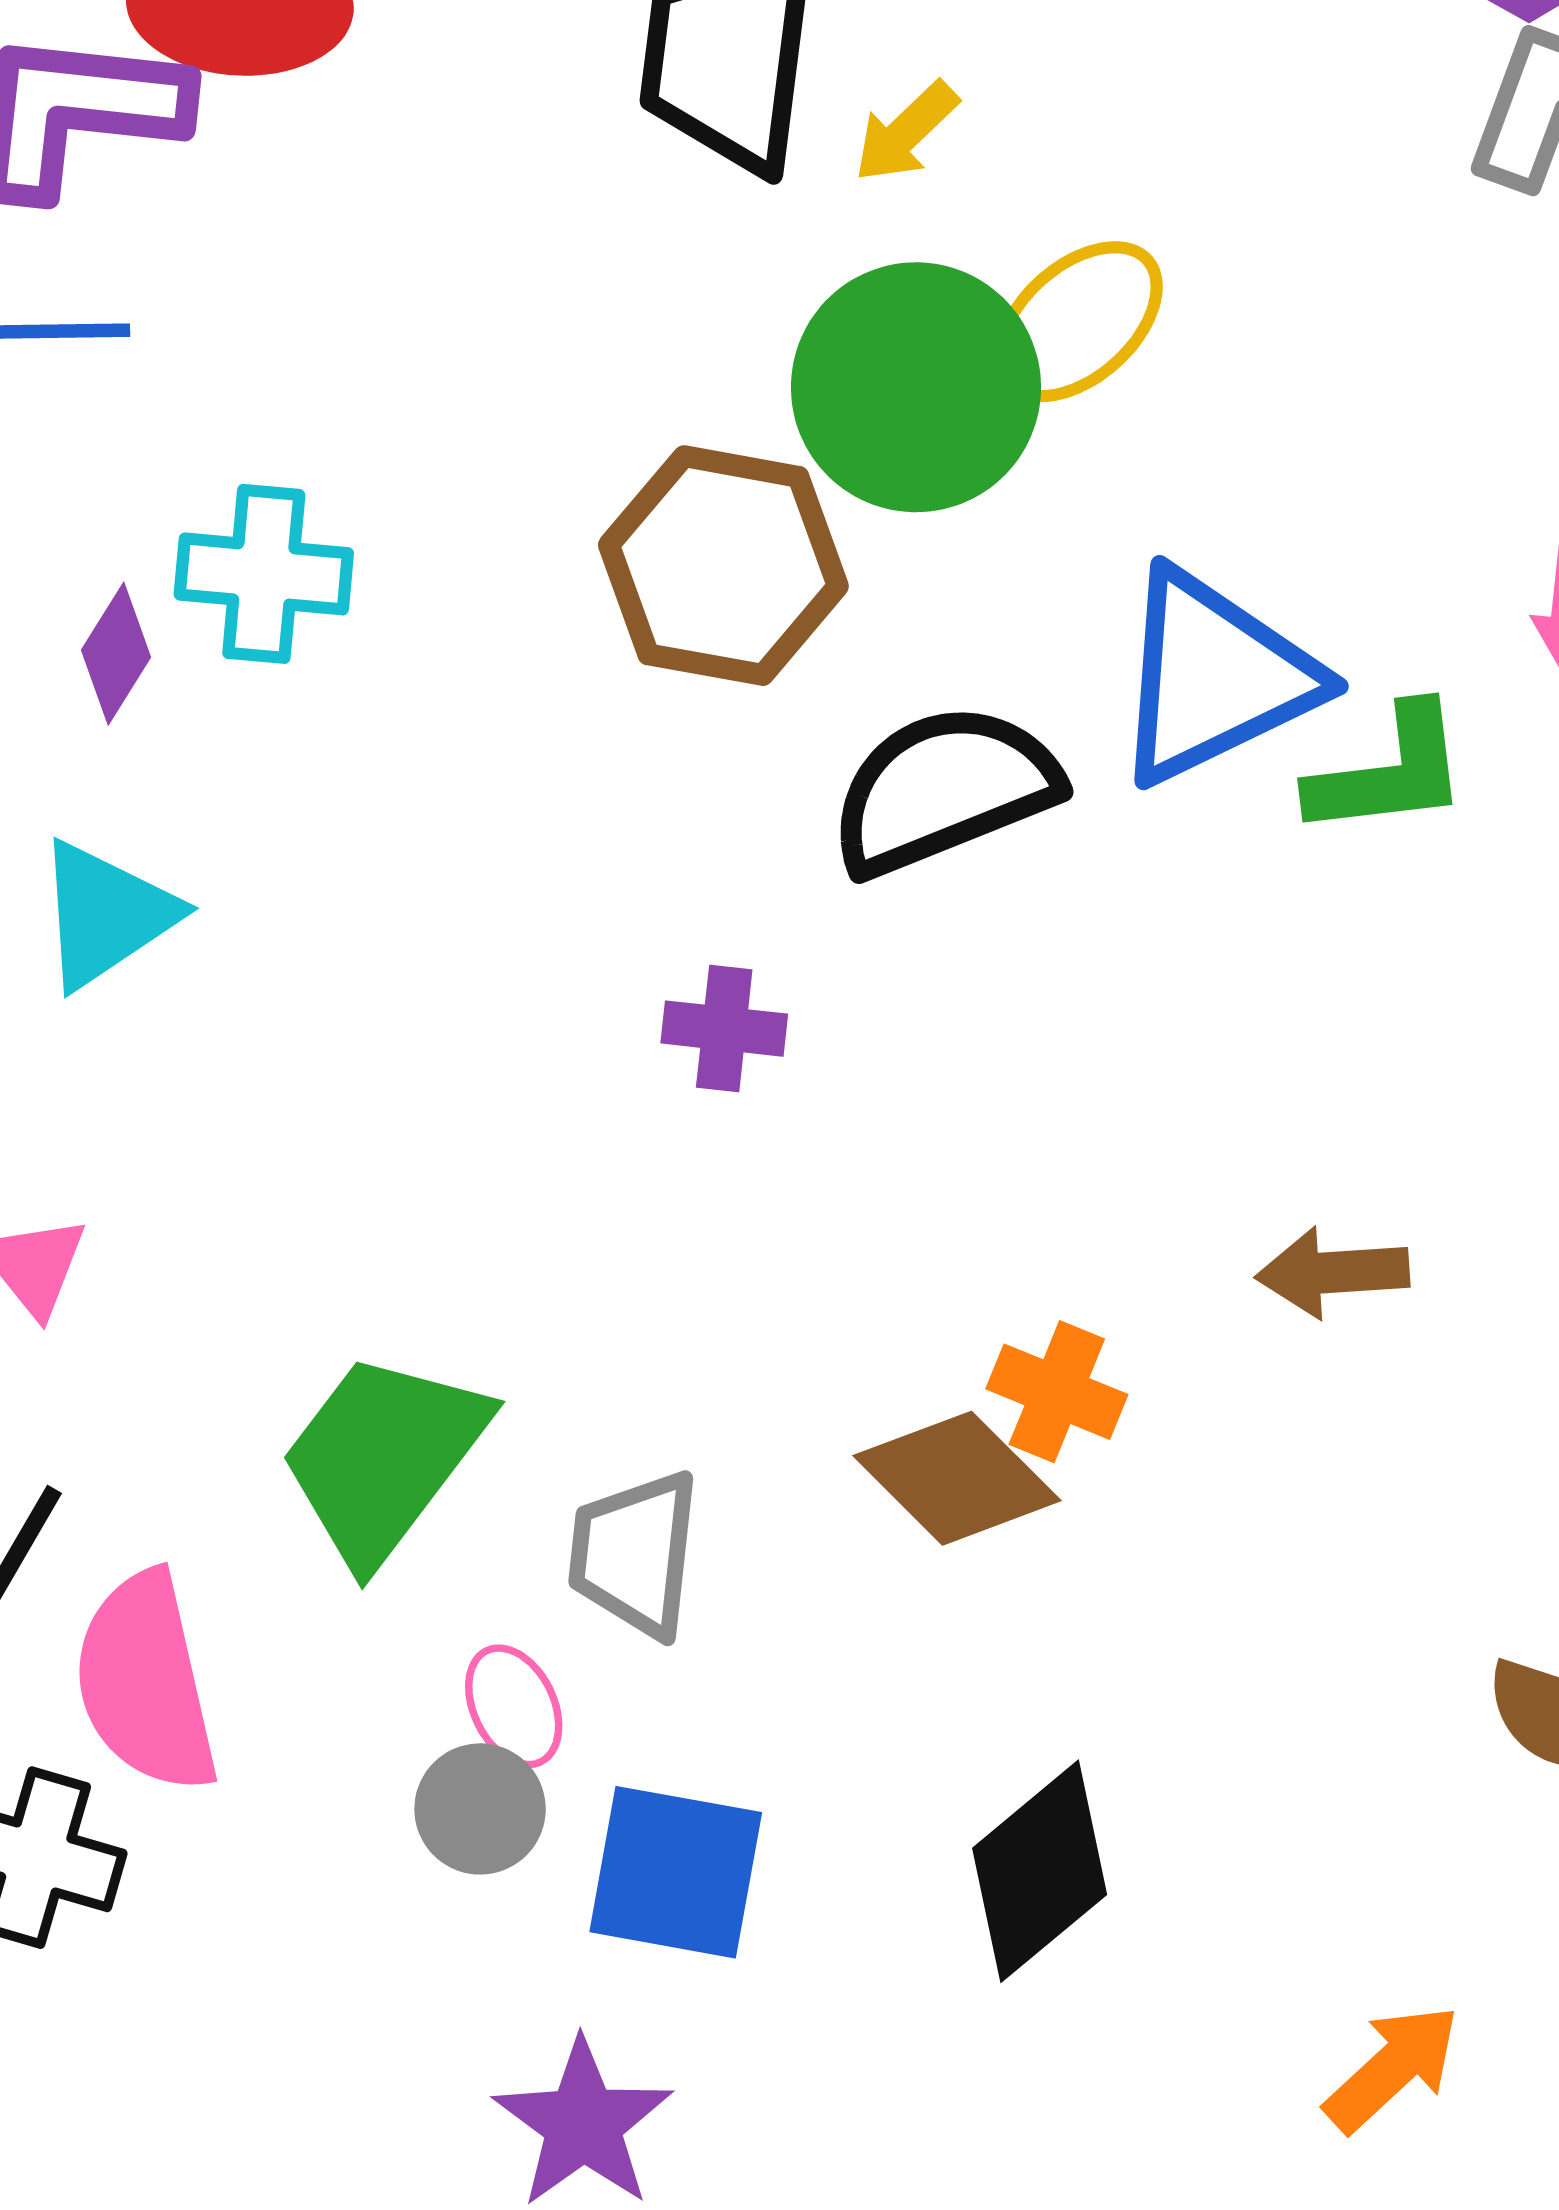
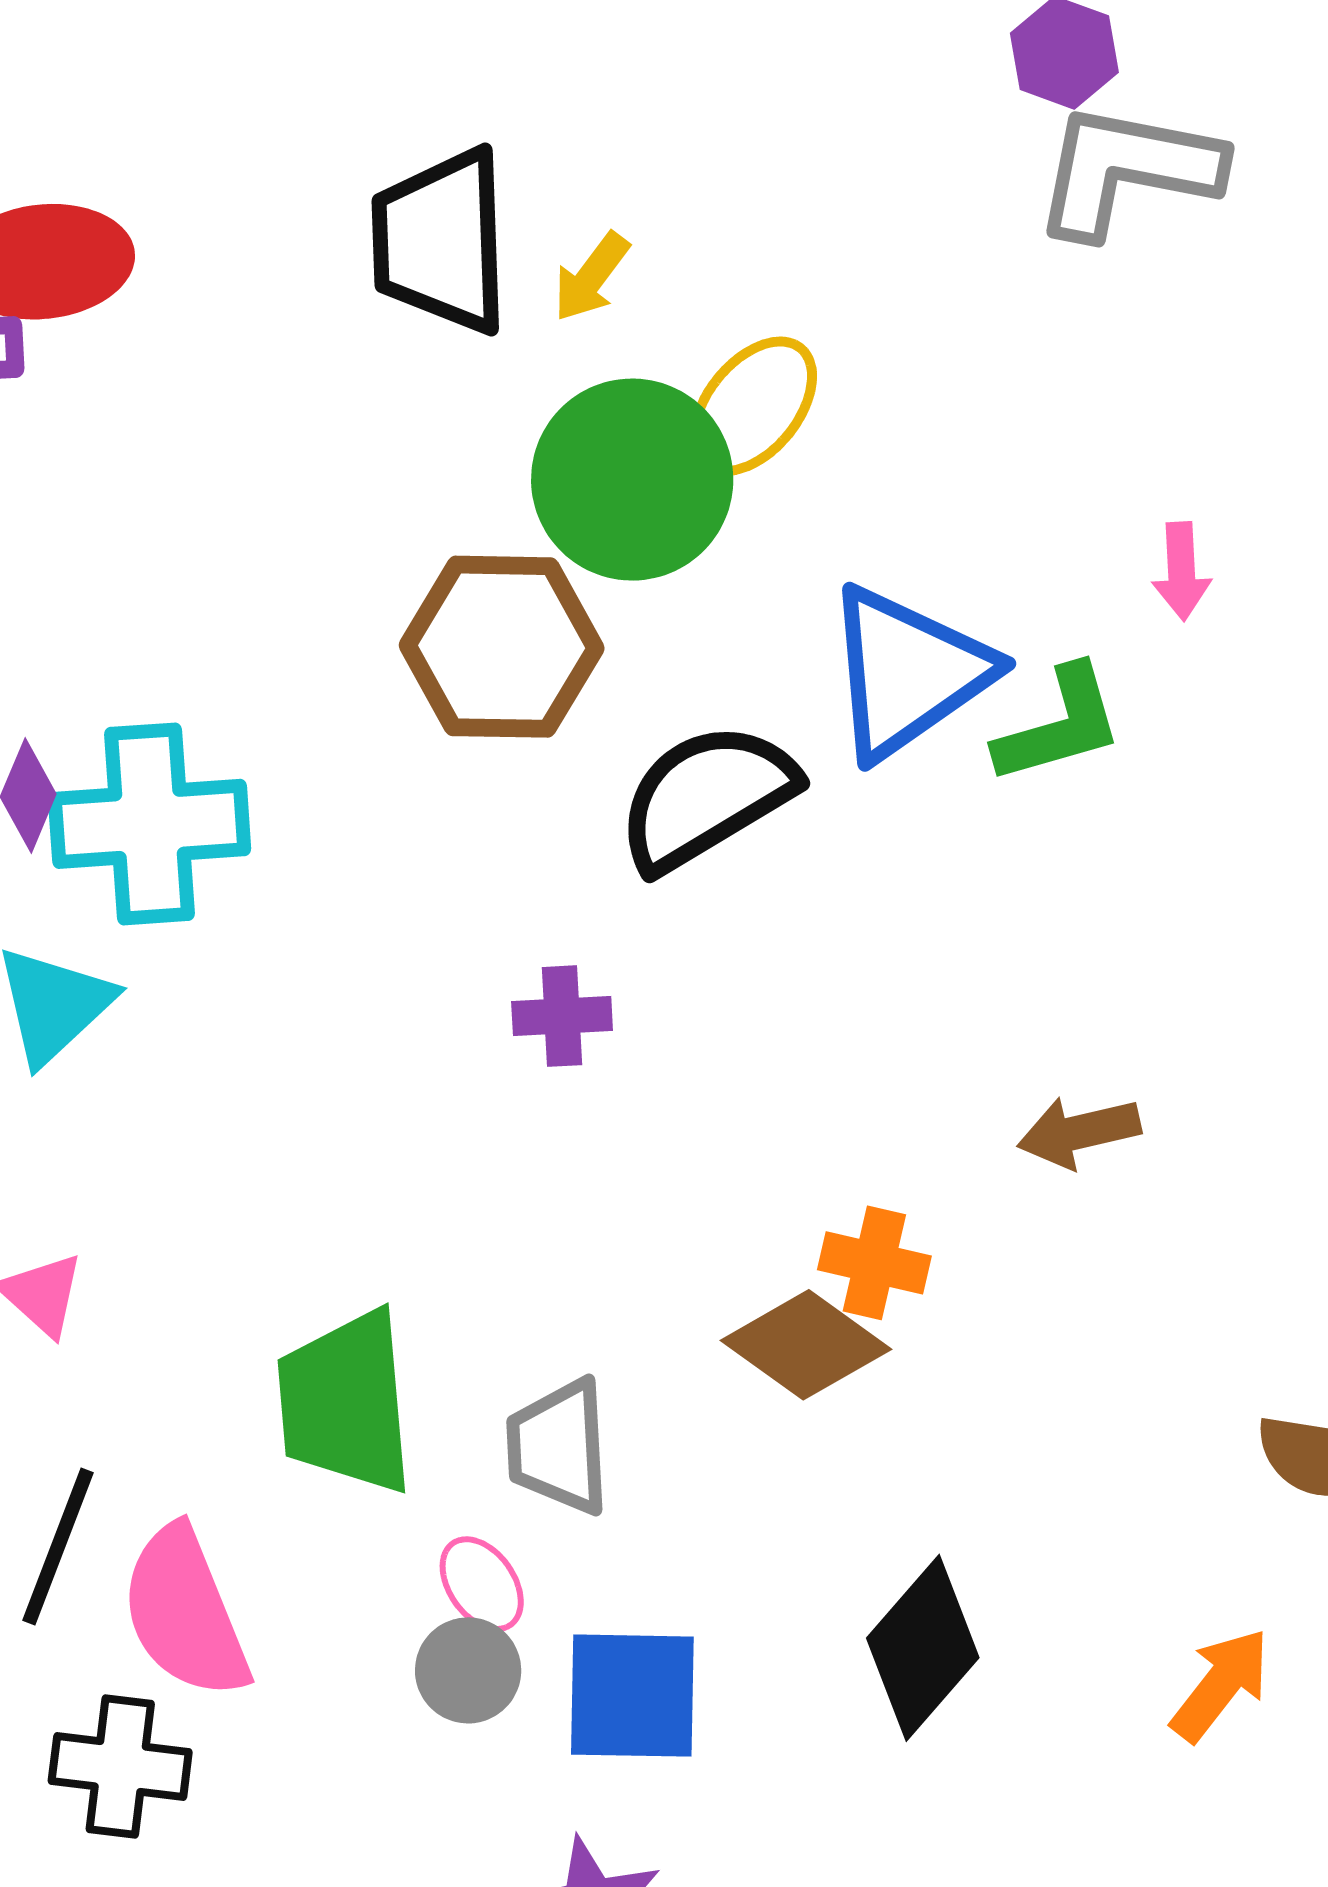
cyan cross: (264, 574) -> (150, 824), moved, size x1.4
green trapezoid: (383, 1457) -> (346, 1402), turned -33
orange arrow: (1392, 2068) -> (1220, 1685), moved

